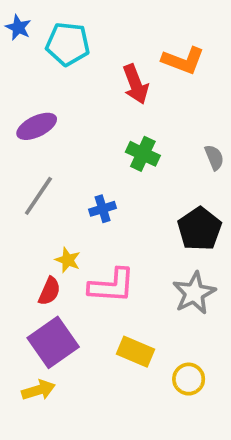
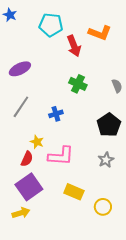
cyan pentagon: (68, 44) -> (51, 25), moved
gray star: (194, 293) -> (106, 160), size x0.7

